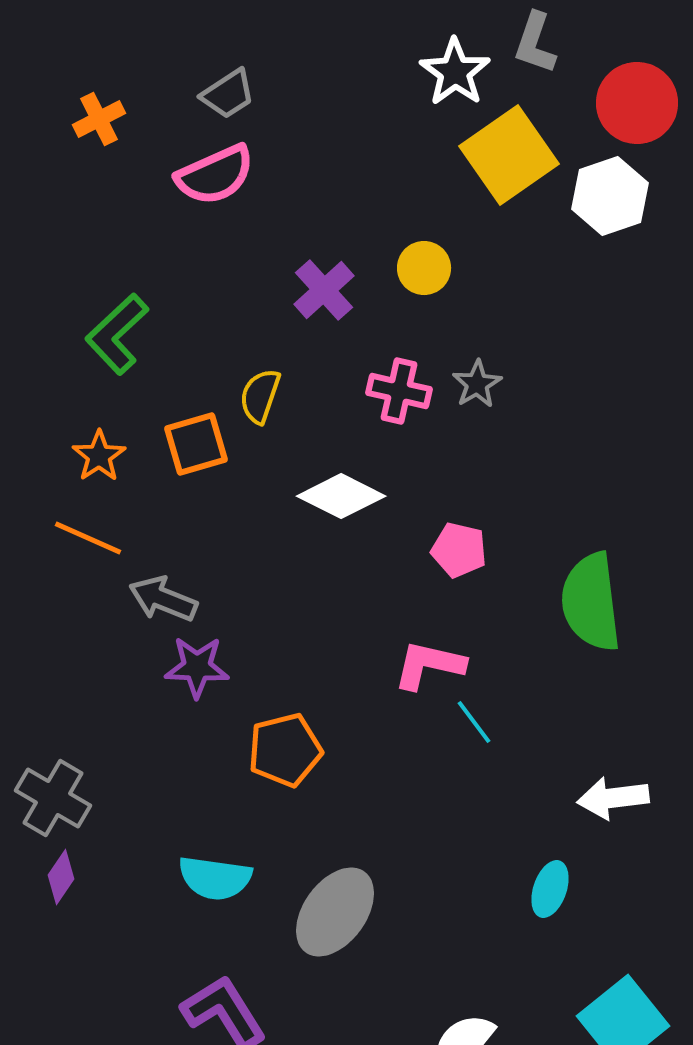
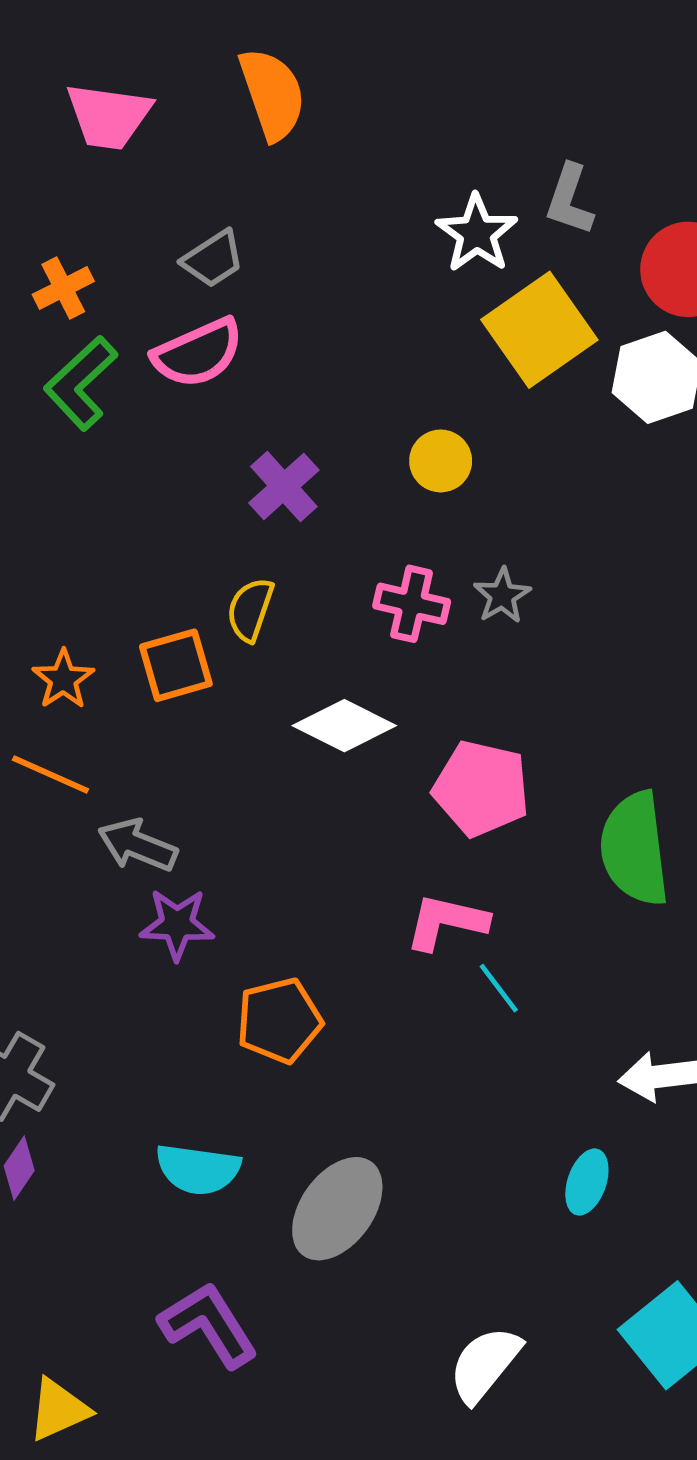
purple cross: (324, 290) -> (284, 487), moved
green L-shape: (117, 334) -> (81, 383), moved
pink pentagon: (459, 550) -> (481, 788), size x1.5

